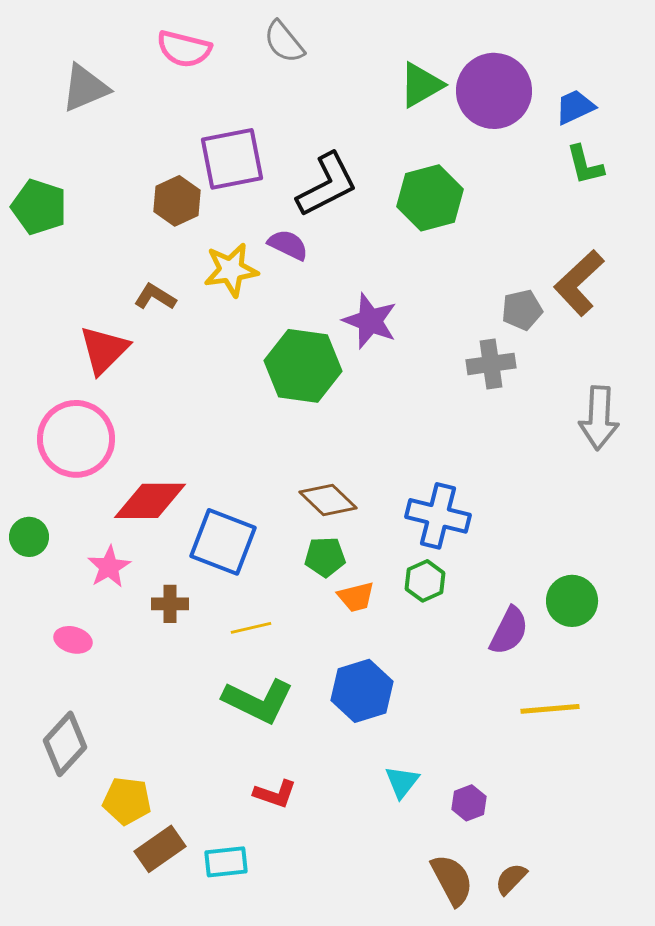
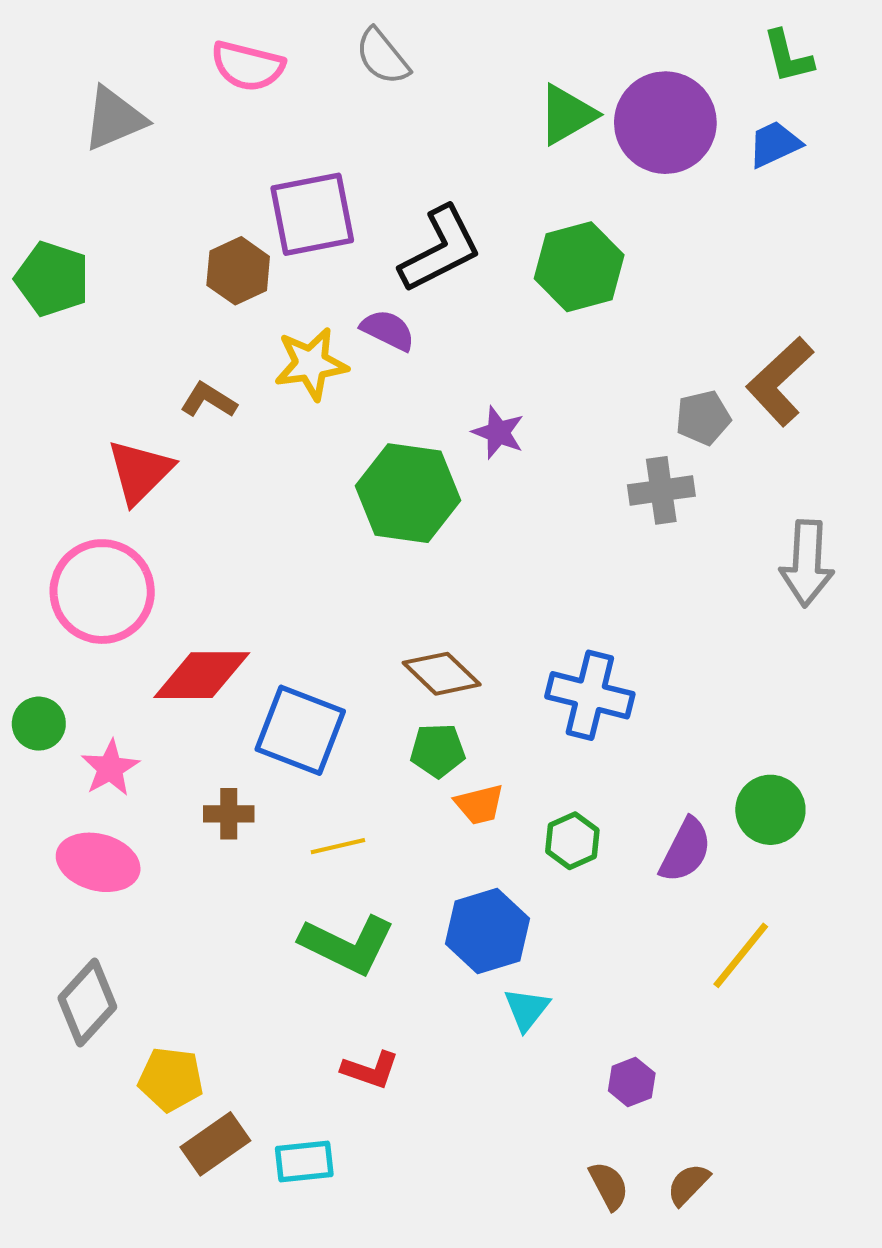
green L-shape: (585, 165) -> (788, 57), moved
purple star: (370, 321) -> (498, 433), size x0.7
pink star: (109, 567) -> (110, 768), moved
green hexagon: (425, 581) -> (572, 841), moved
pink ellipse: (73, 640) -> (98, 862), size x1.6
yellow line: (550, 709) -> (741, 955), turned -46
cyan triangle: (402, 782) -> (527, 1009), moved
brown semicircle: (452, 880) -> (609, 1186), size x0.7

